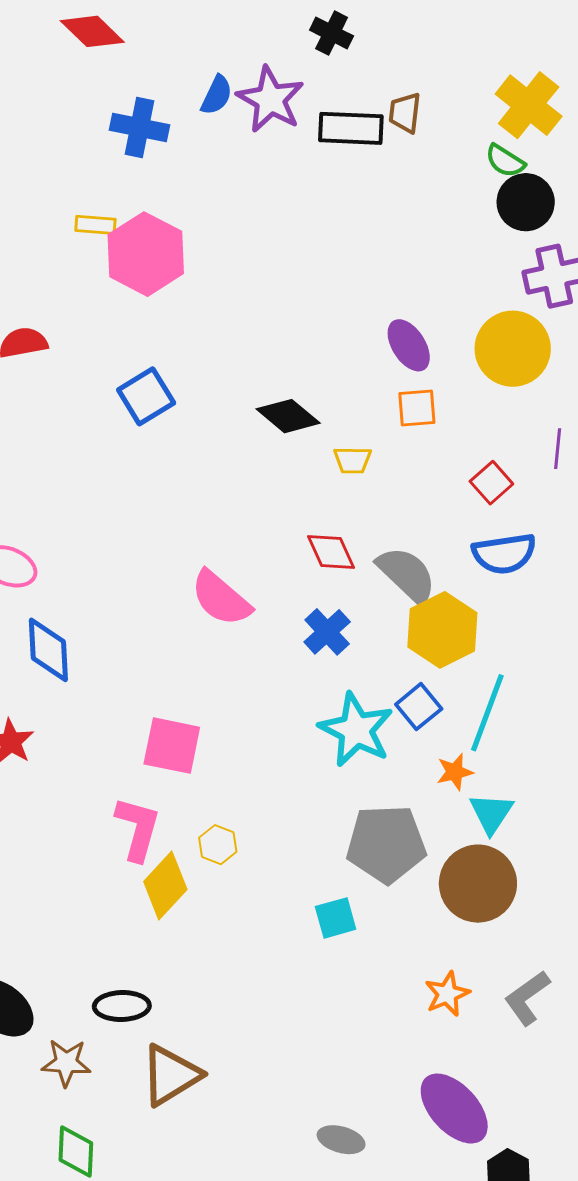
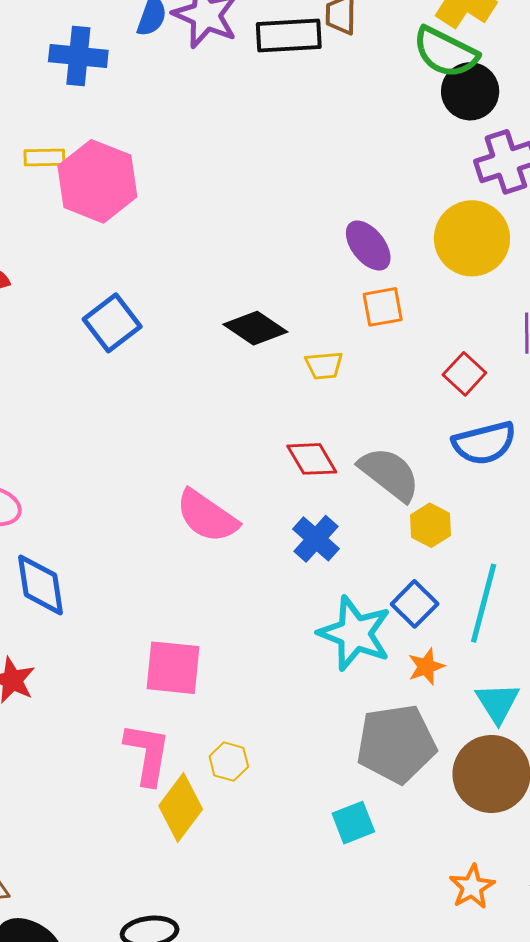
green semicircle: (505, 161) -> (445, 52), size x1.6
yellow hexagon: (442, 630) -> (430, 525), size x0.6
orange star: (455, 772) -> (426, 667), moved

